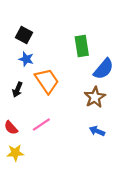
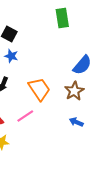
green rectangle: (82, 46) -> (62, 18), moved
orange trapezoid: (47, 81) -> (39, 89), moved

